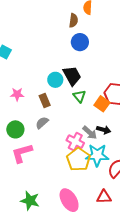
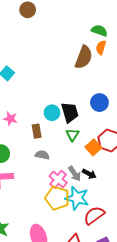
brown semicircle: (73, 20) -> (84, 57), size x1.6
blue circle: (80, 42) -> (99, 103), moved
gray semicircle: (42, 123) -> (42, 155), moved, turned 40
yellow pentagon: (78, 159) -> (57, 198), turned -30

